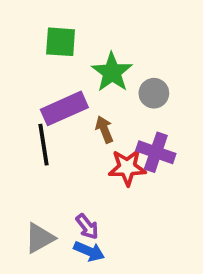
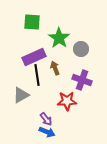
black line: (43, 145) -> (37, 75), moved
red star: (127, 167) -> (67, 101), moved
gray triangle: (40, 238) -> (21, 95), moved

